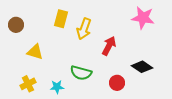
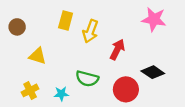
red circle: (117, 83) -> (126, 89), size x1.5

